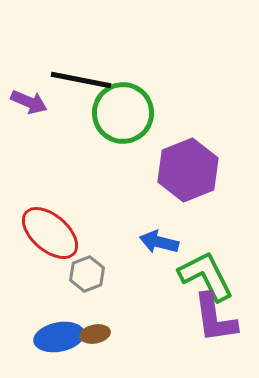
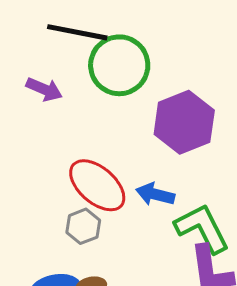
purple arrow: (29, 102) -> (44, 89), moved
red ellipse: (50, 233) -> (97, 185), moved

